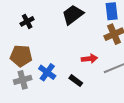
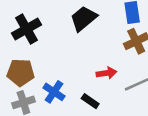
black cross: (27, 21) -> (26, 29), size x1.6

